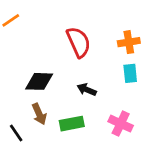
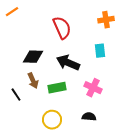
orange cross: (129, 42) -> (106, 20), moved
black arrow: (87, 90) -> (68, 63), size x1.6

